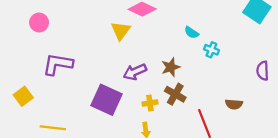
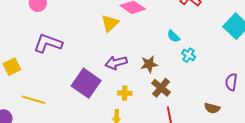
brown cross: (175, 94) -> (161, 88), moved
brown semicircle: (234, 104) -> (212, 108), moved

